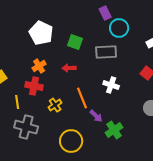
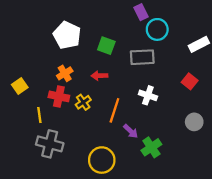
orange line: (82, 98) -> (114, 110), turned 40
yellow cross: (55, 105) -> (83, 102), moved

